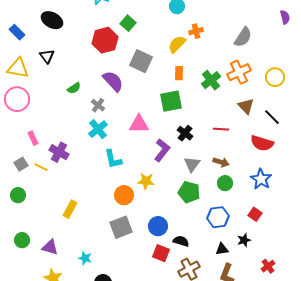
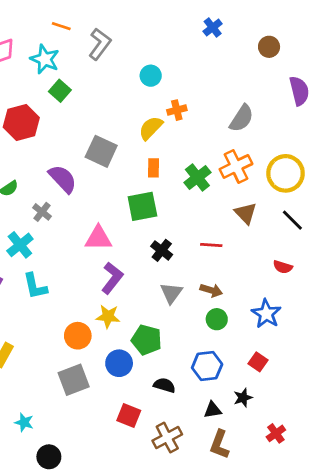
purple semicircle: (285, 17) -> (299, 91), size x1.5
green square: (128, 23) -> (60, 91), moved
red hexagon: (105, 40) -> (21, 122), moved
yellow circle: (275, 77) -> (286, 173), size x1.4
black line: (272, 117) -> (292, 220), moved
cyan cross: (98, 129) -> (20, 245), moved
red semicircle: (262, 143) -> (283, 267), moved, size x0.6
purple L-shape: (162, 150) -> (112, 278), moved
cyan L-shape: (113, 159) -> (35, 286), moved
green pentagon: (189, 192) -> (147, 340), moved
blue circle: (158, 226) -> (119, 363), moved
black semicircle: (181, 241) -> (164, 385), moved

